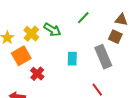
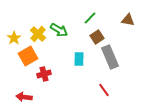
brown square: (115, 37) -> (97, 37), moved, turned 32
red cross: (37, 74) -> (44, 74), turned 32

